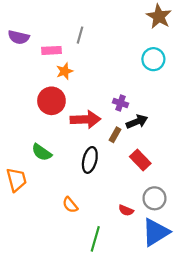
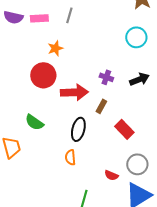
pink rectangle: (51, 50) -> (39, 18), moved
black arrow: (137, 122) -> (139, 79), moved
orange semicircle: (70, 205) -> (70, 157), moved, turned 35

